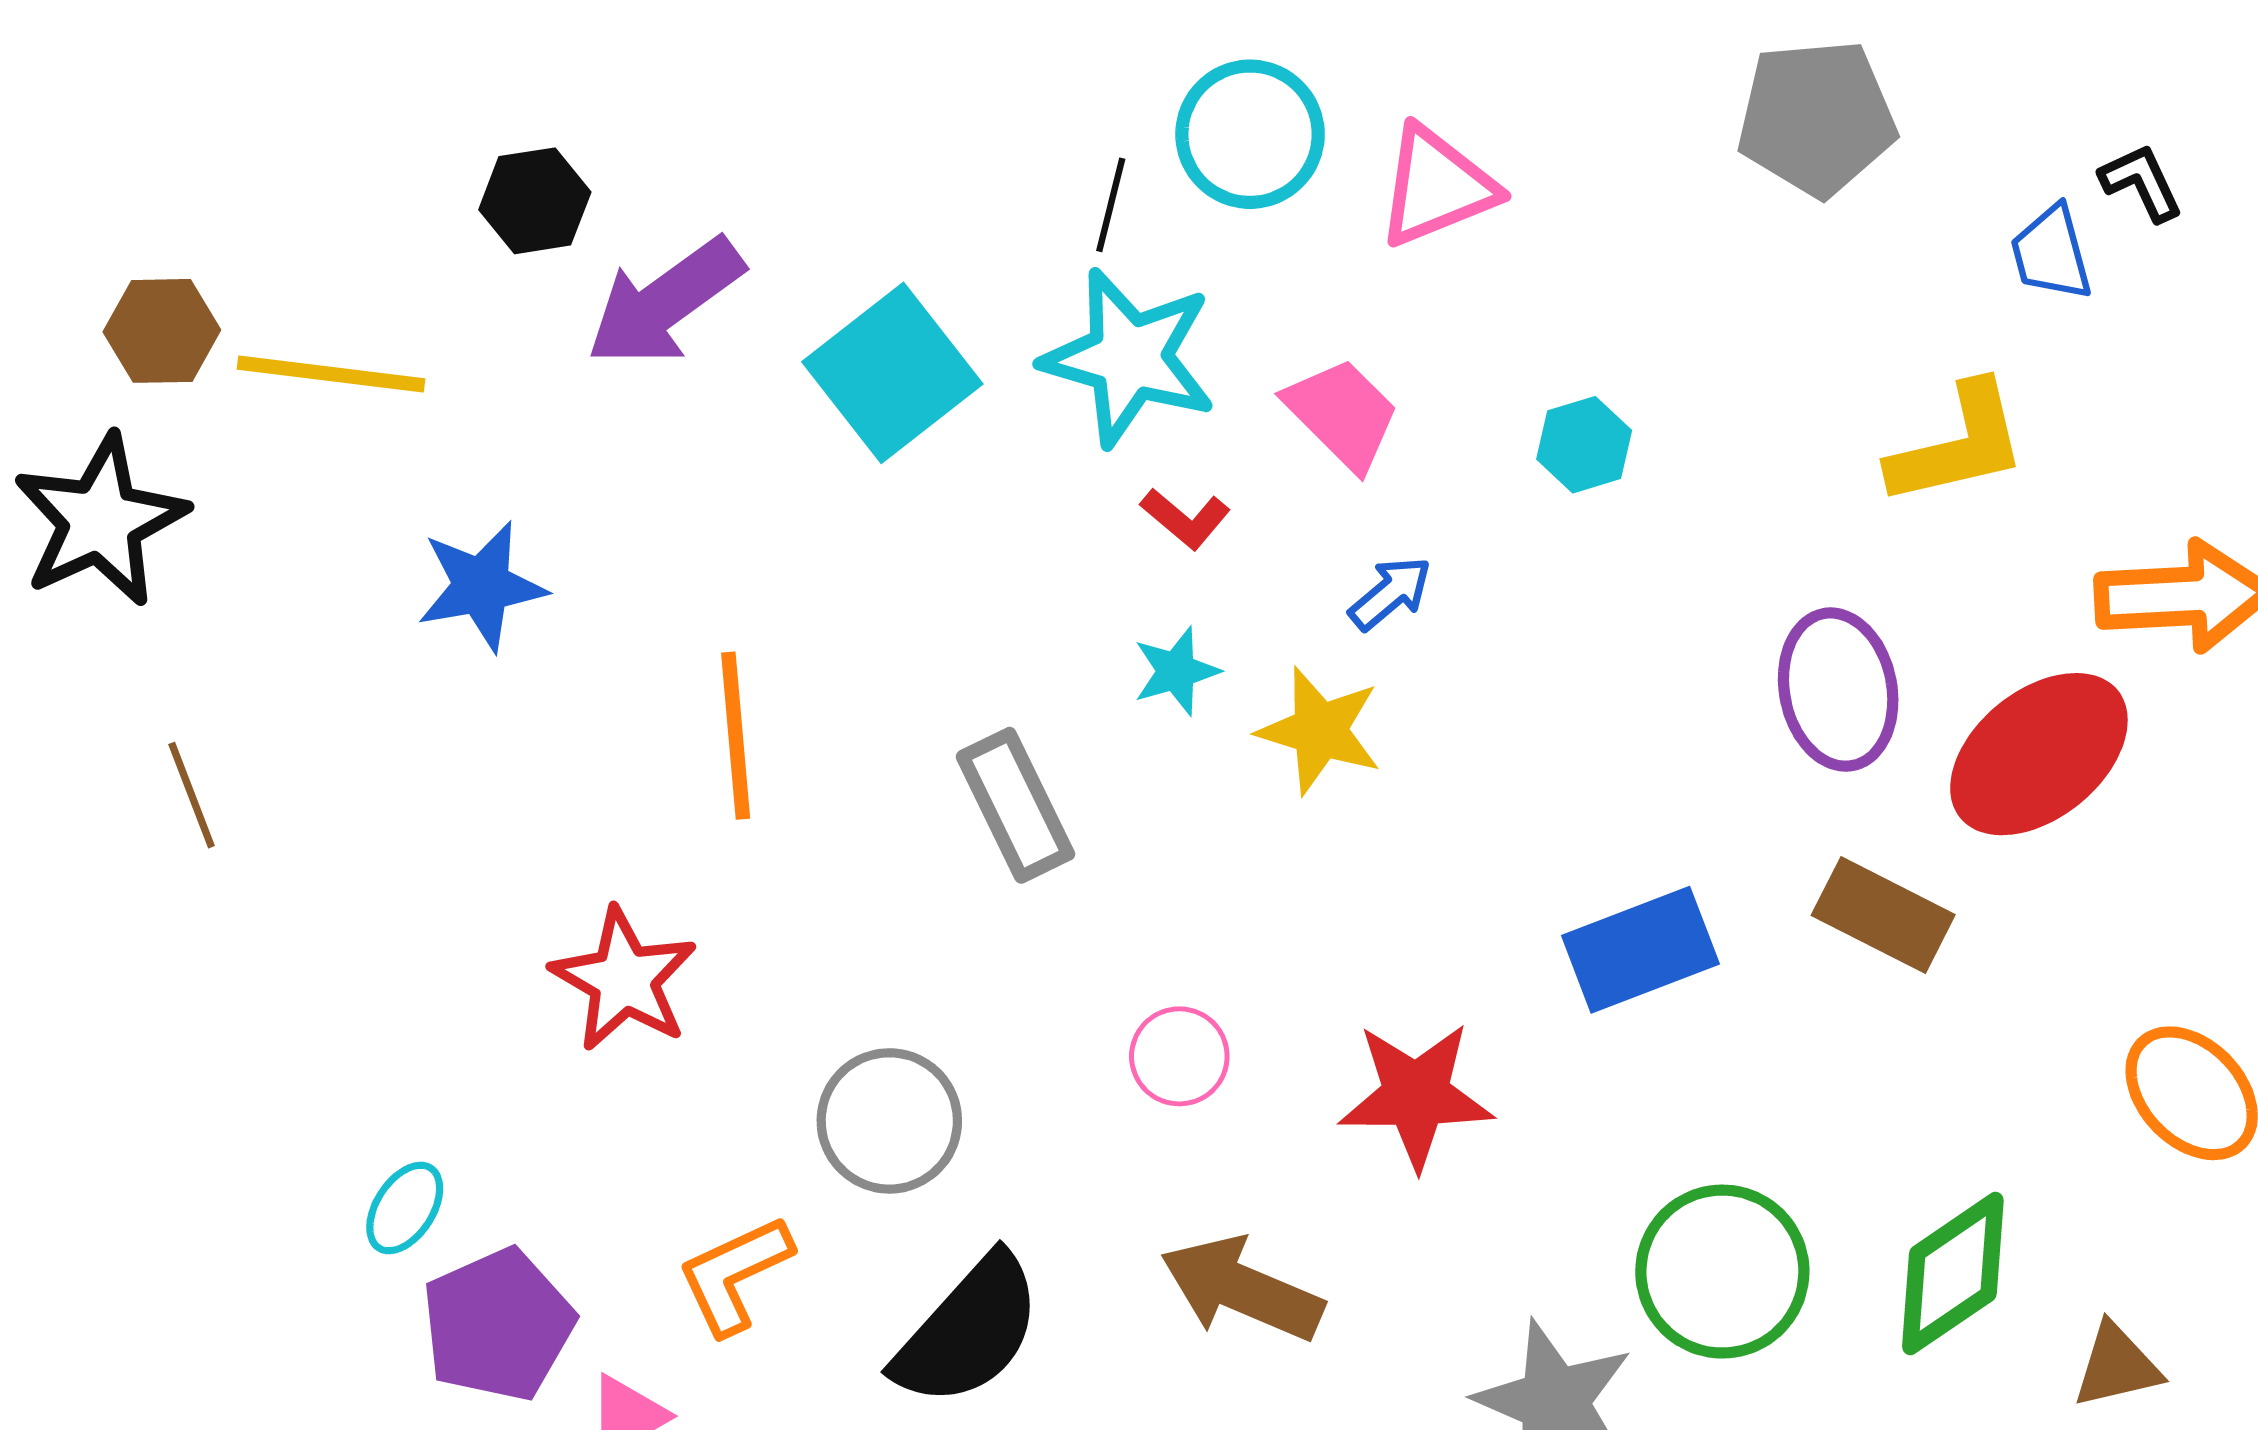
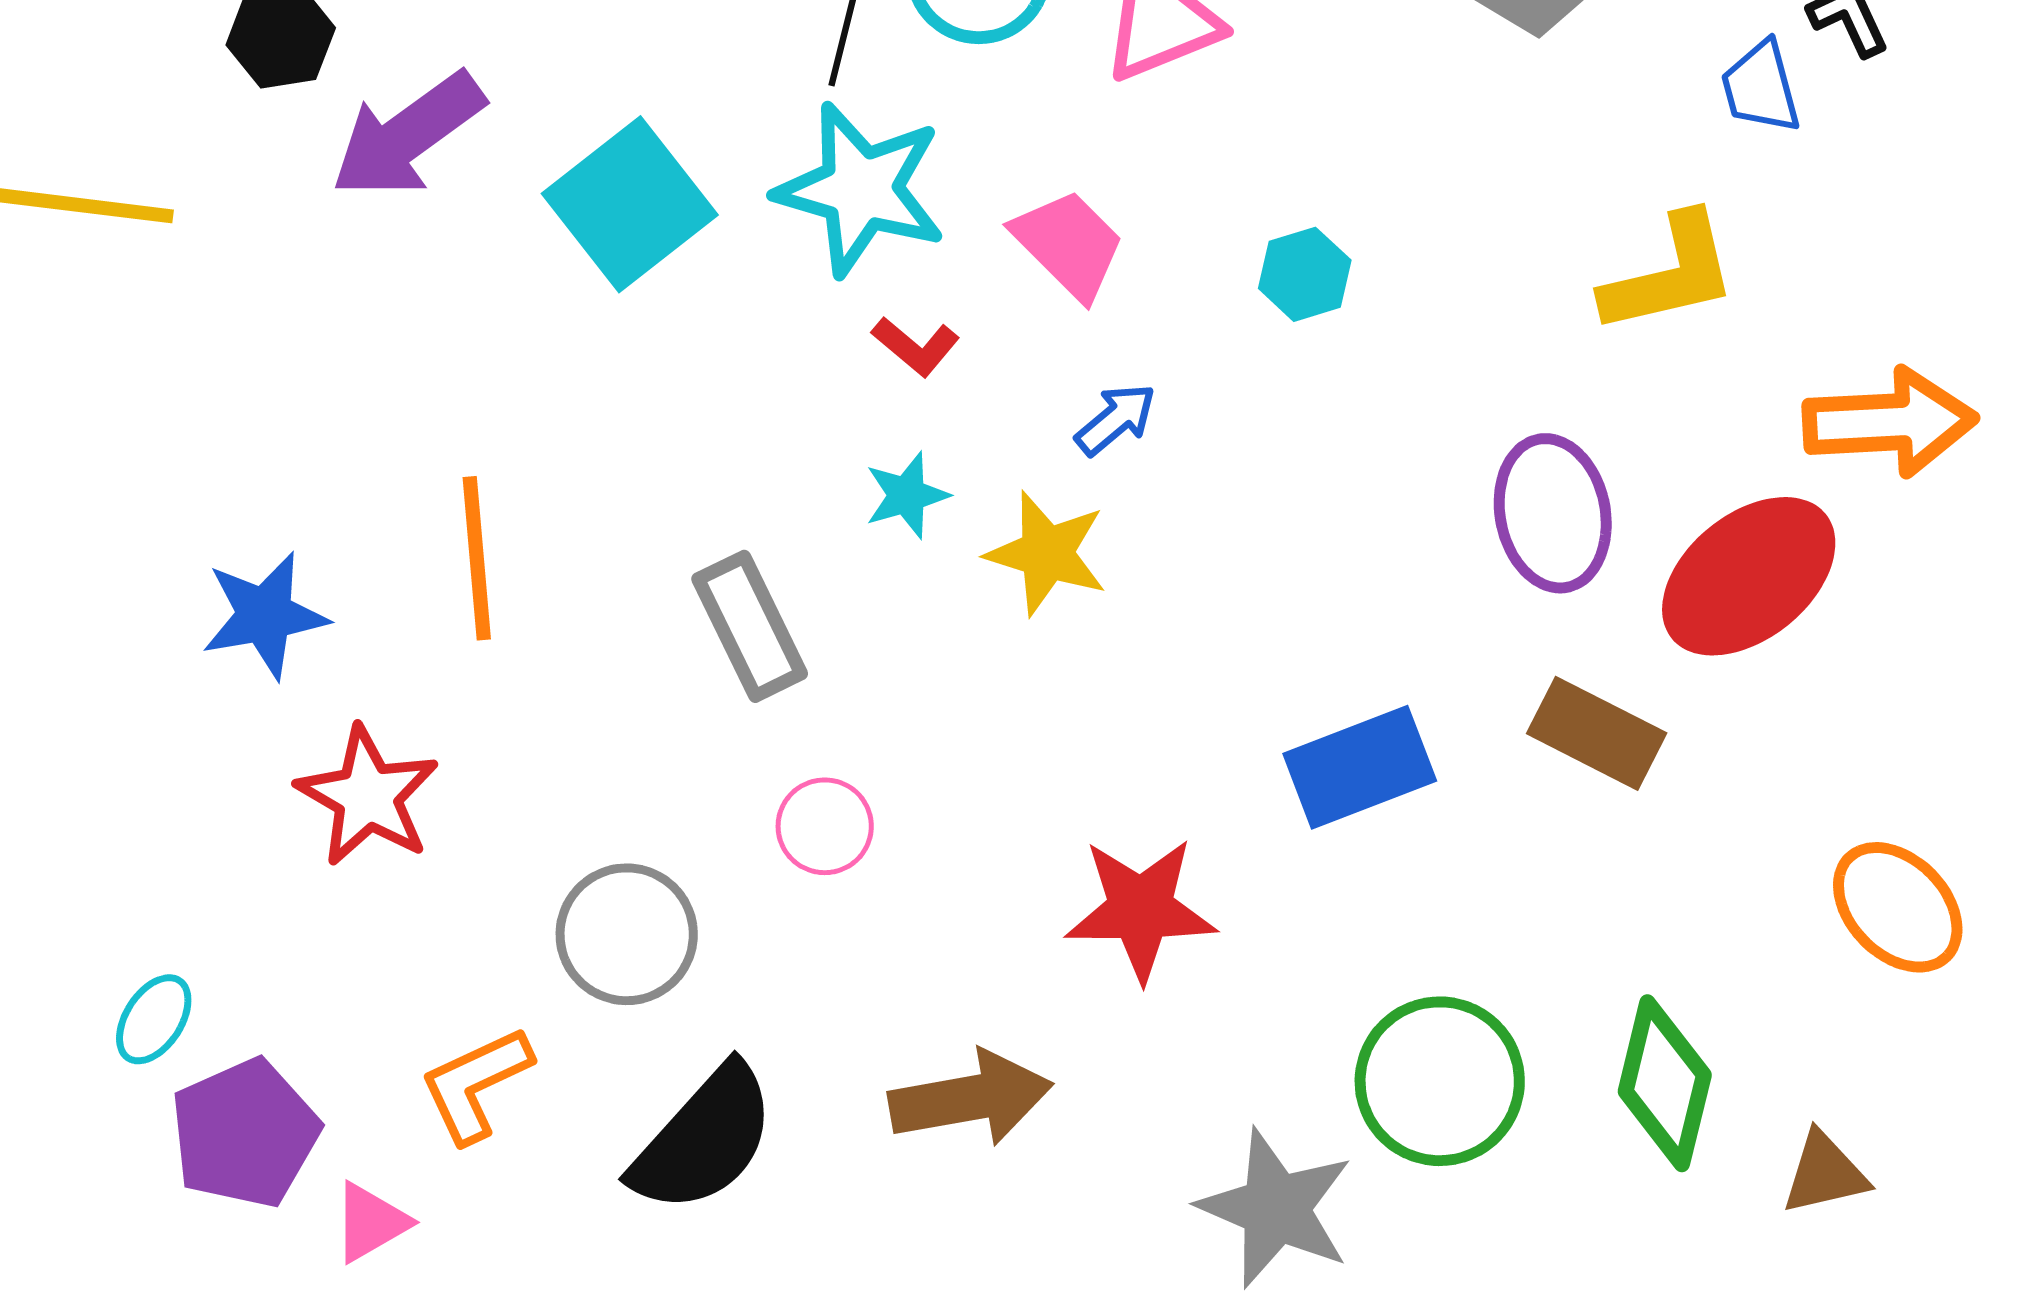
blue star: (482, 586) -> (265, 615), moved
pink circle: (1179, 1056) -> (825, 826), moved
green diamond: (1953, 1274) -> (1665, 1083), turned -42
brown arrow: (1242, 1289) -> (971, 1098), turned 147

